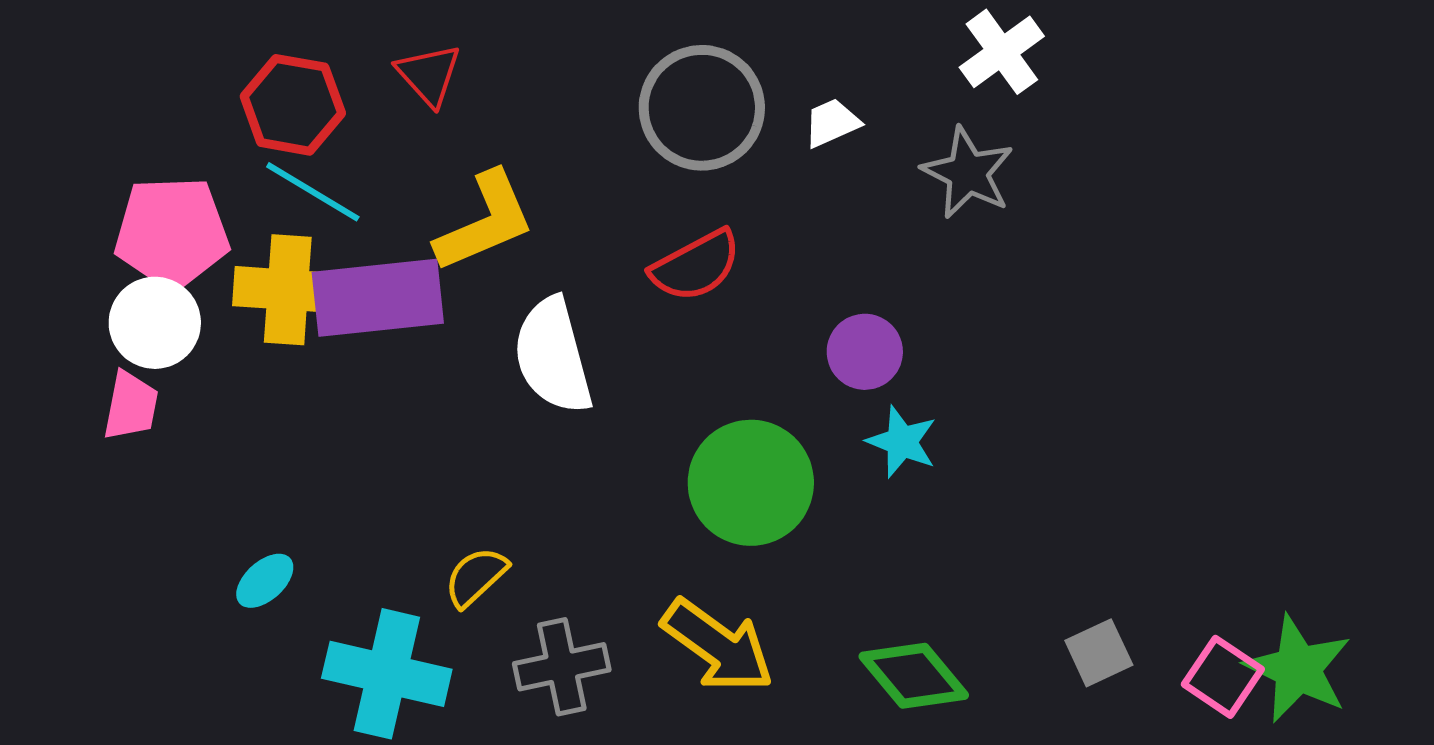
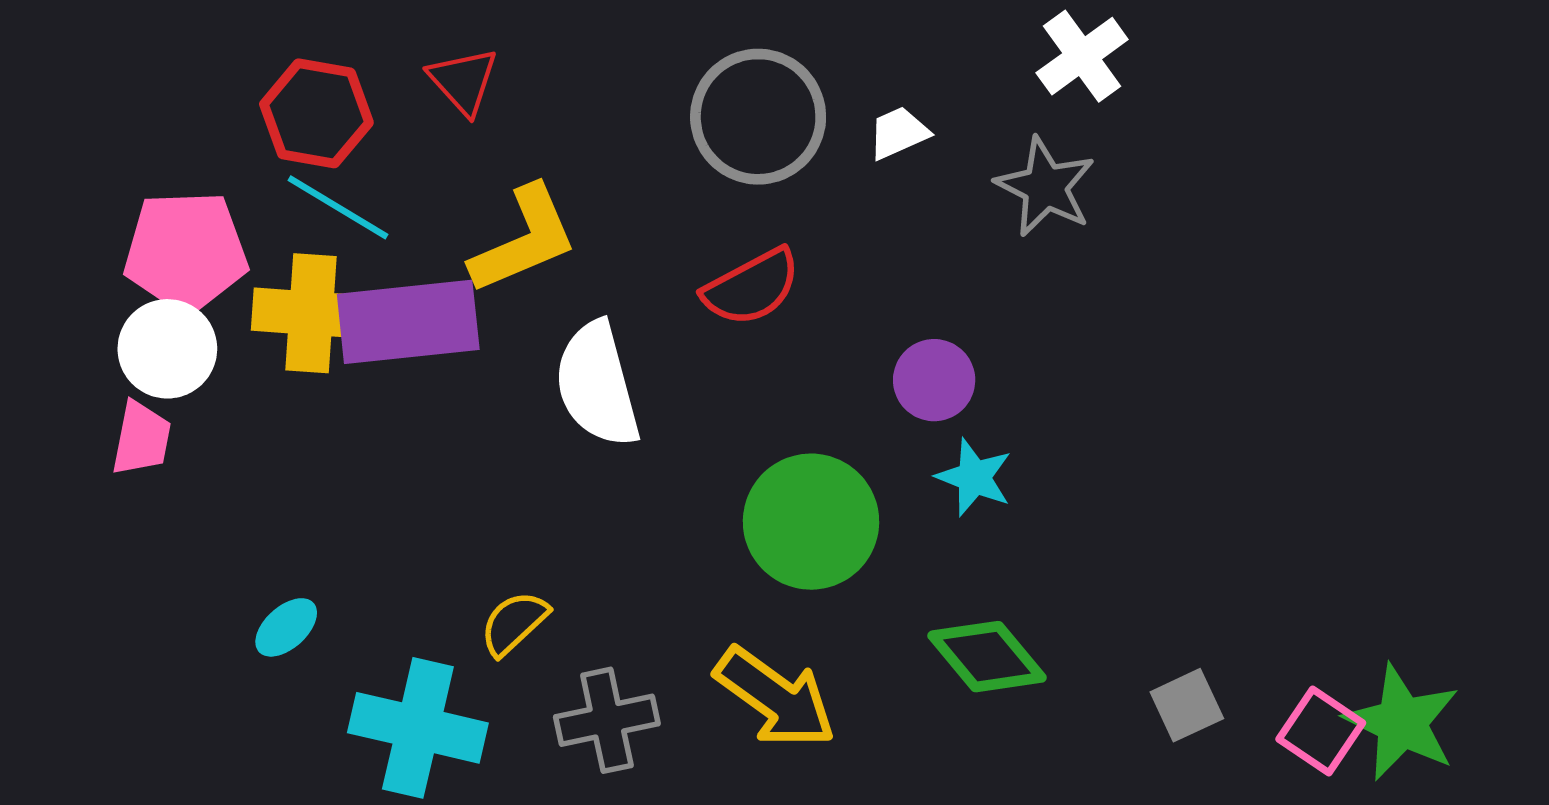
green diamond: (914, 676) -> (987, 657), moved

